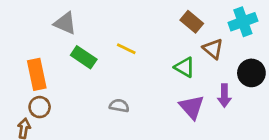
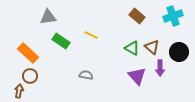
gray triangle: (65, 23) -> (48, 17), turned -30
brown triangle: (213, 49) -> (152, 47), moved
orange rectangle: (37, 74) -> (28, 53), turned -35

